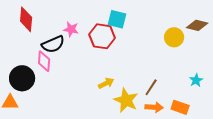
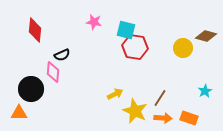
pink star: (71, 29) -> (94, 22), moved
red hexagon: (102, 36) -> (135, 47), moved
black semicircle: (53, 44) -> (62, 55), size x0.7

